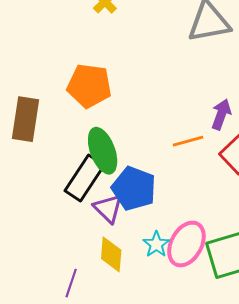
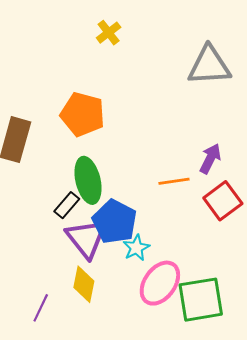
black rectangle: (84, 178) -> (67, 205), size x0.6
purple triangle: (108, 208) -> (86, 238), size x1.4
cyan star: (156, 244) -> (136, 248), moved

